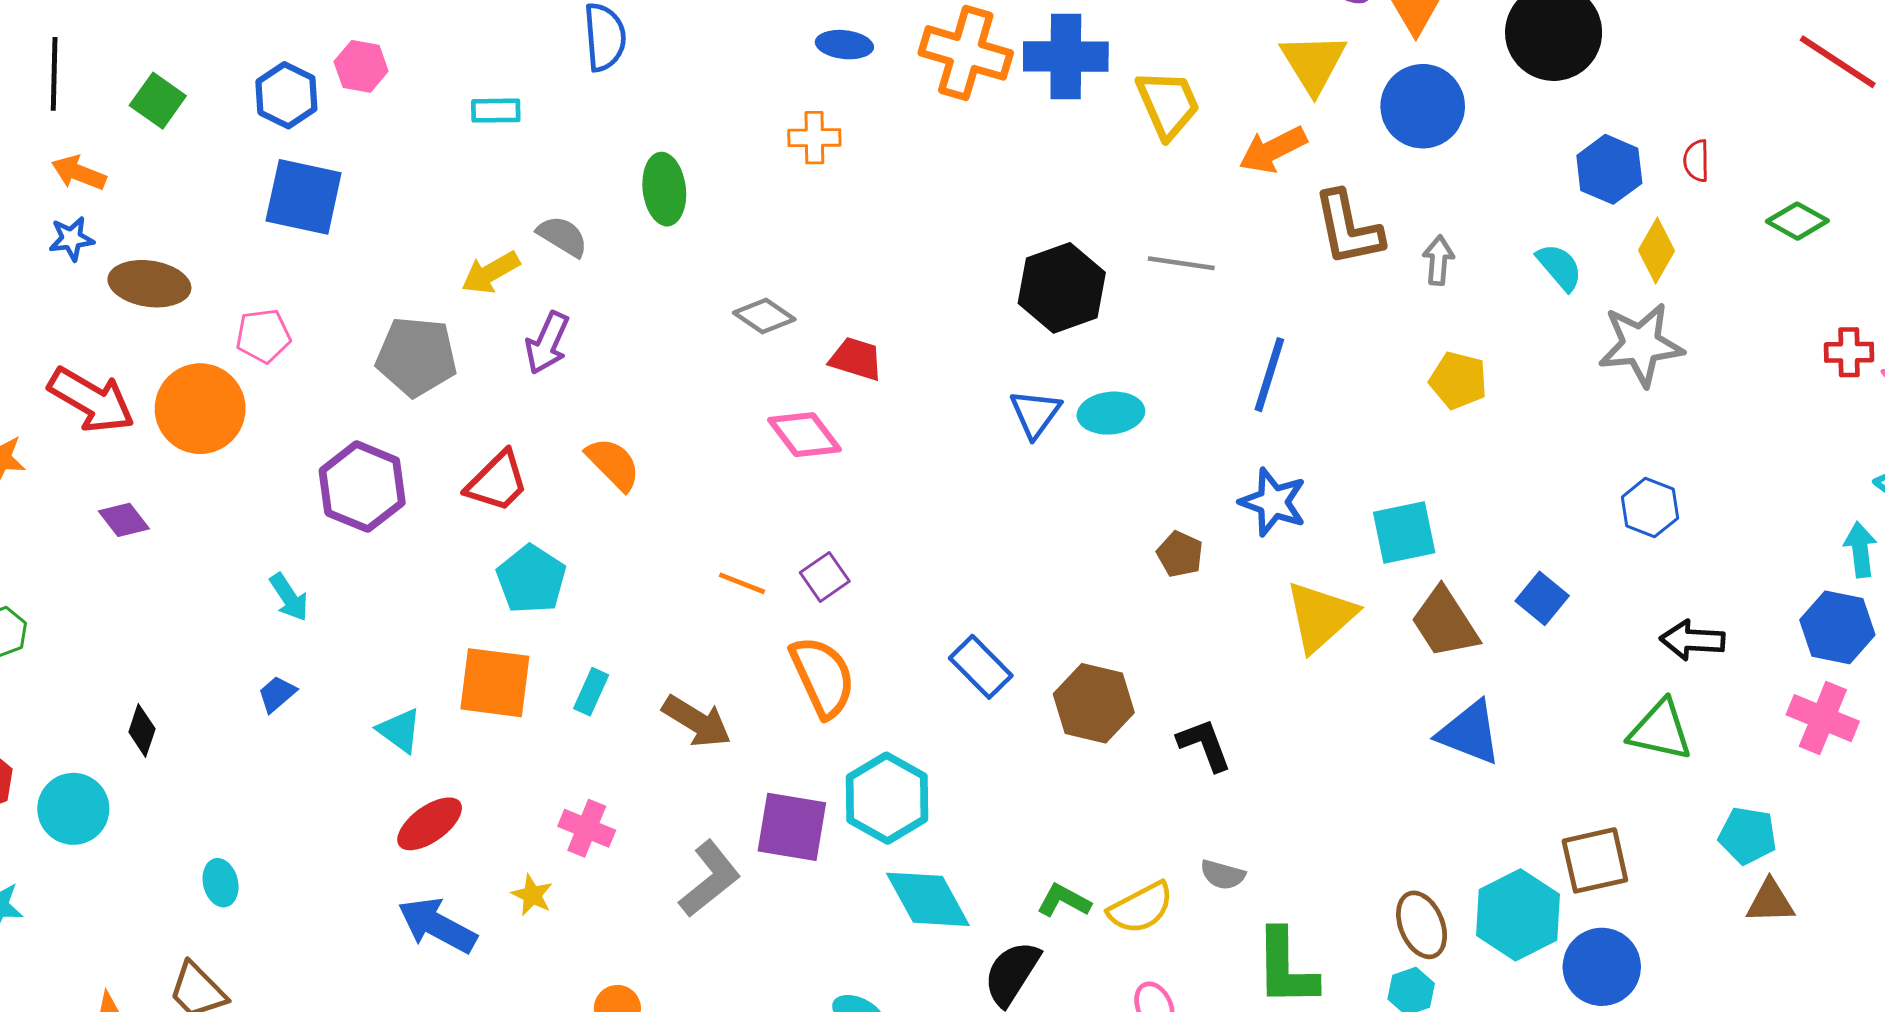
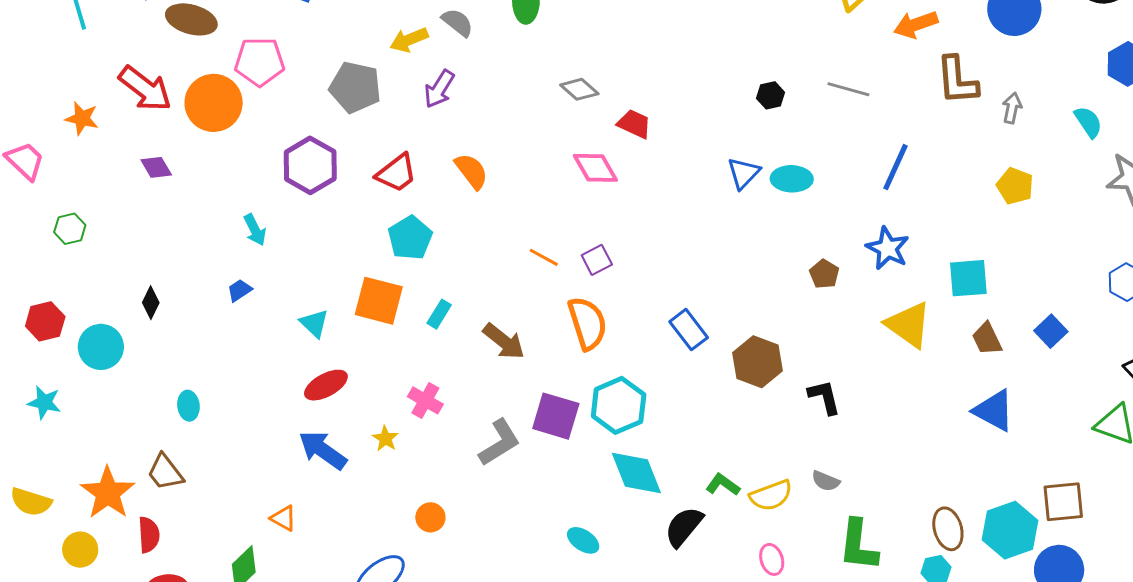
black hexagon: (1062, 288) -> (771, 95), size x0.5
pink pentagon: (263, 336) -> (259, 62), size x1.4
yellow triangle: (1321, 616) -> (909, 325), turned -50
brown trapezoid: (1445, 623) -> (987, 339), size x0.7

